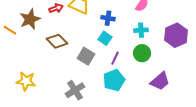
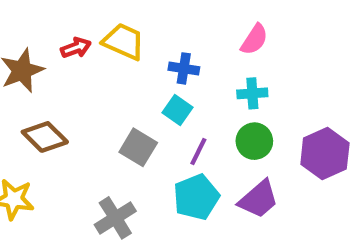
purple hexagon: (176, 35) -> (325, 154), moved
brown diamond: (57, 41) -> (45, 137), moved
purple trapezoid: (160, 81) -> (259, 199), moved

